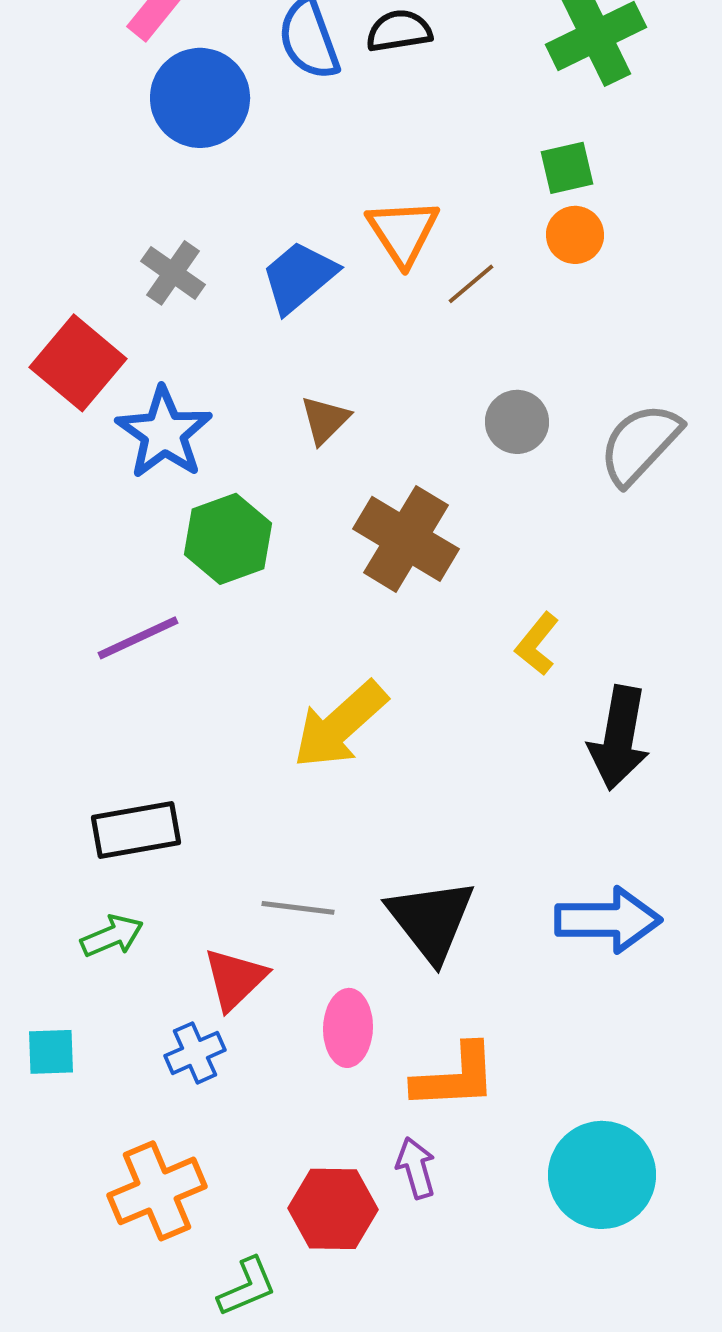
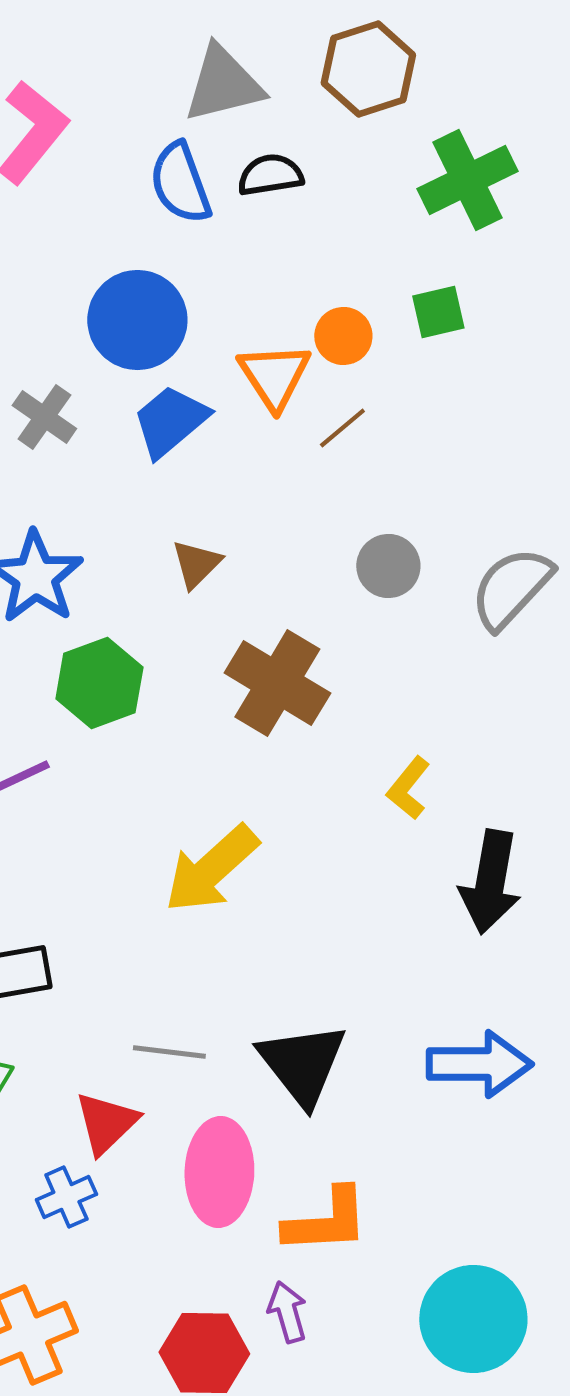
blue circle: (200, 98) -> (137, 320), moved
orange circle: (575, 235) -> (343, 336), moved
pink ellipse: (348, 1028) -> (219, 1172), size x1.4

